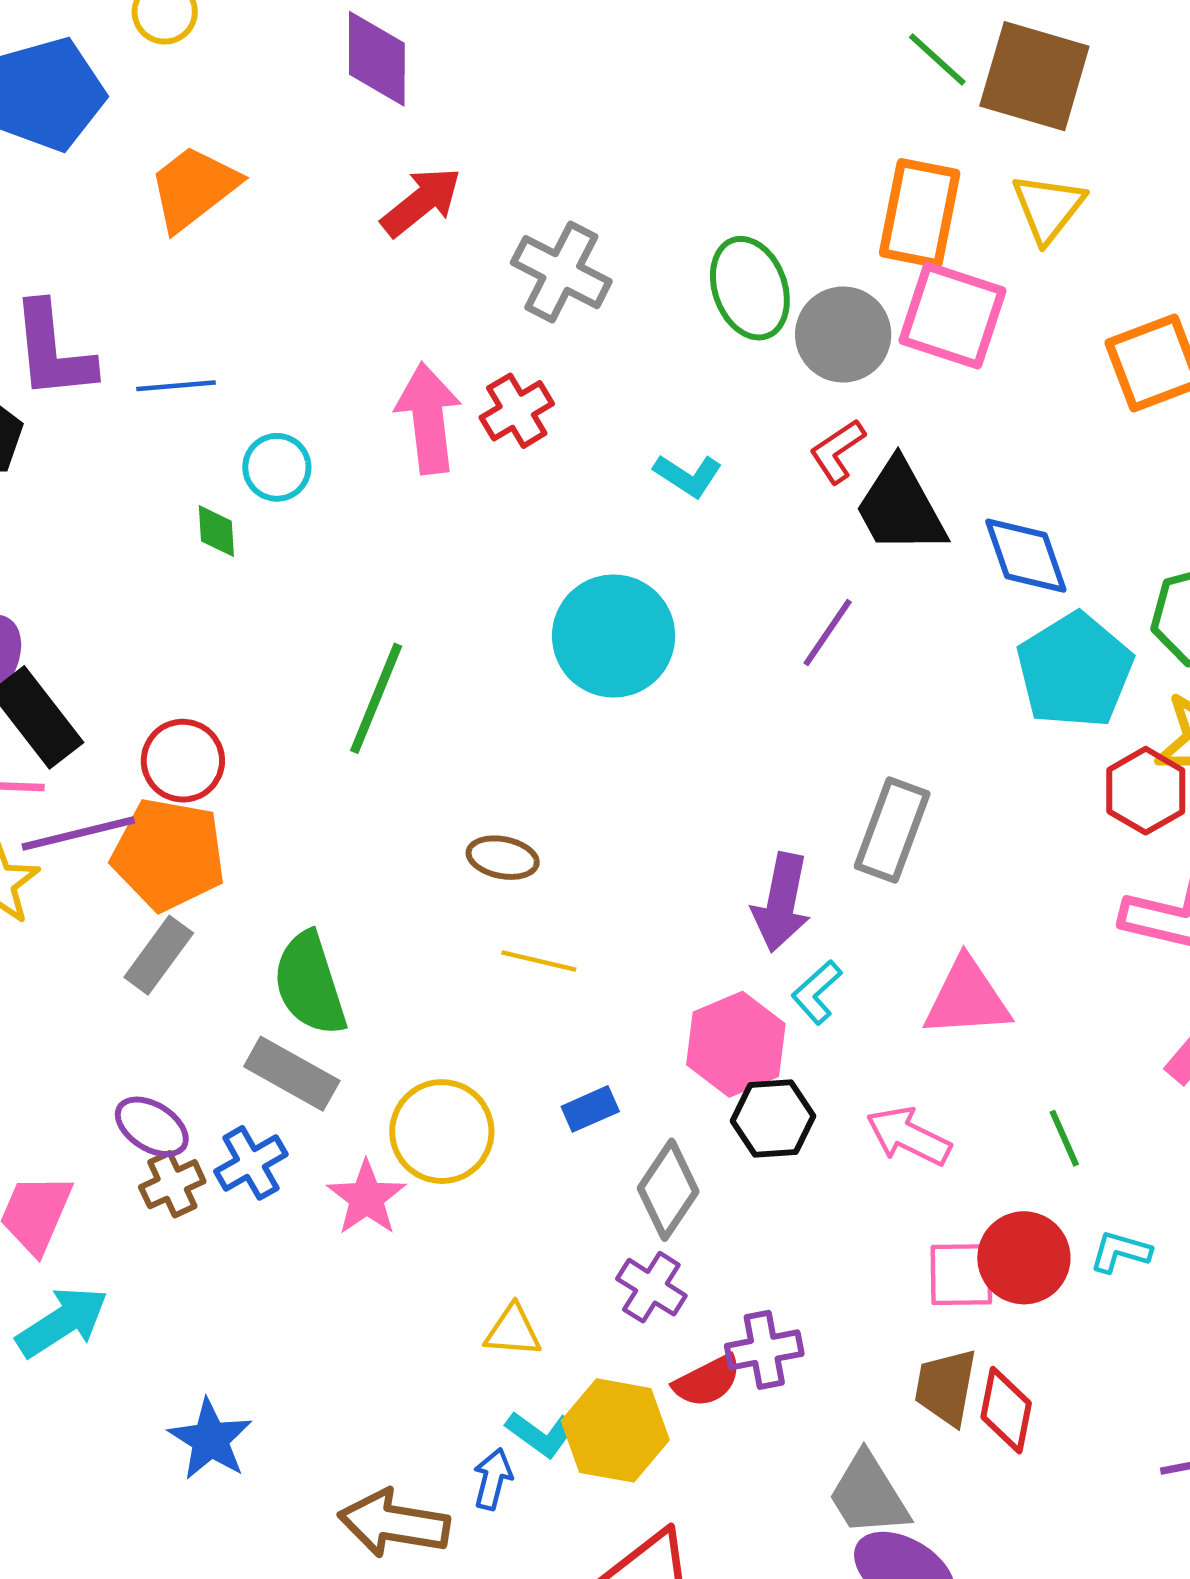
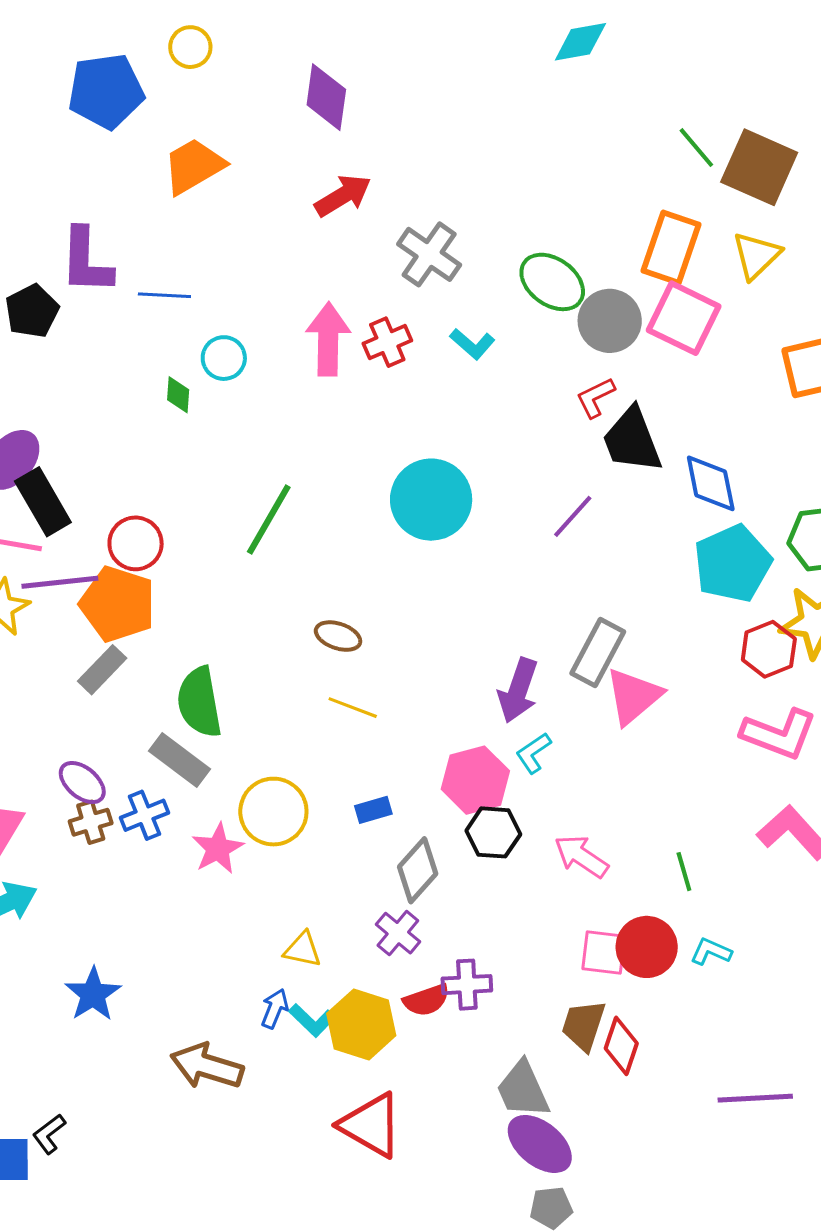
green ellipse: (750, 288) -> (552, 282), turned -42
cyan L-shape: (688, 475) -> (472, 344), moved
pink triangle: (967, 998) -> (633, 696), moved, turned -44
blue arrow: (493, 1479) -> (275, 1009), moved

